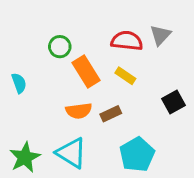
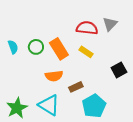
green circle: (60, 47) -> (36, 47), moved
cyan semicircle: (19, 83) -> (13, 47), moved
brown rectangle: (111, 114) -> (76, 87), moved

